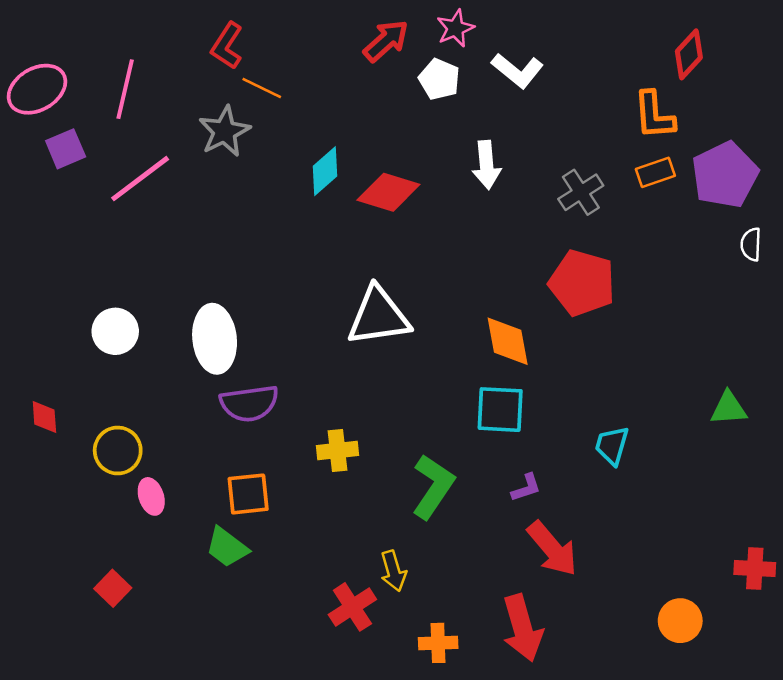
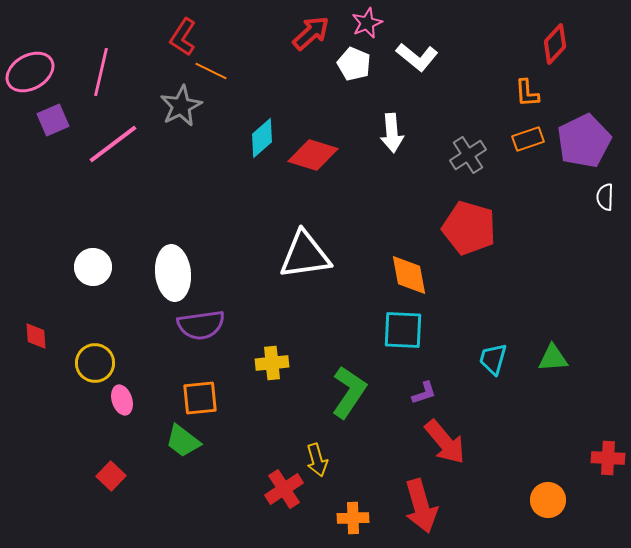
orange L-shape: (654, 115) -> (527, 93), size x0.7
green triangle: (729, 408) -> (553, 358), moved
red square: (113, 588) -> (111, 476), moved

